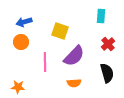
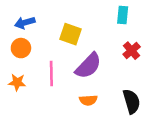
black semicircle: (107, 73) -> (132, 101), moved
orange star: (18, 87) -> (17, 82), moved

